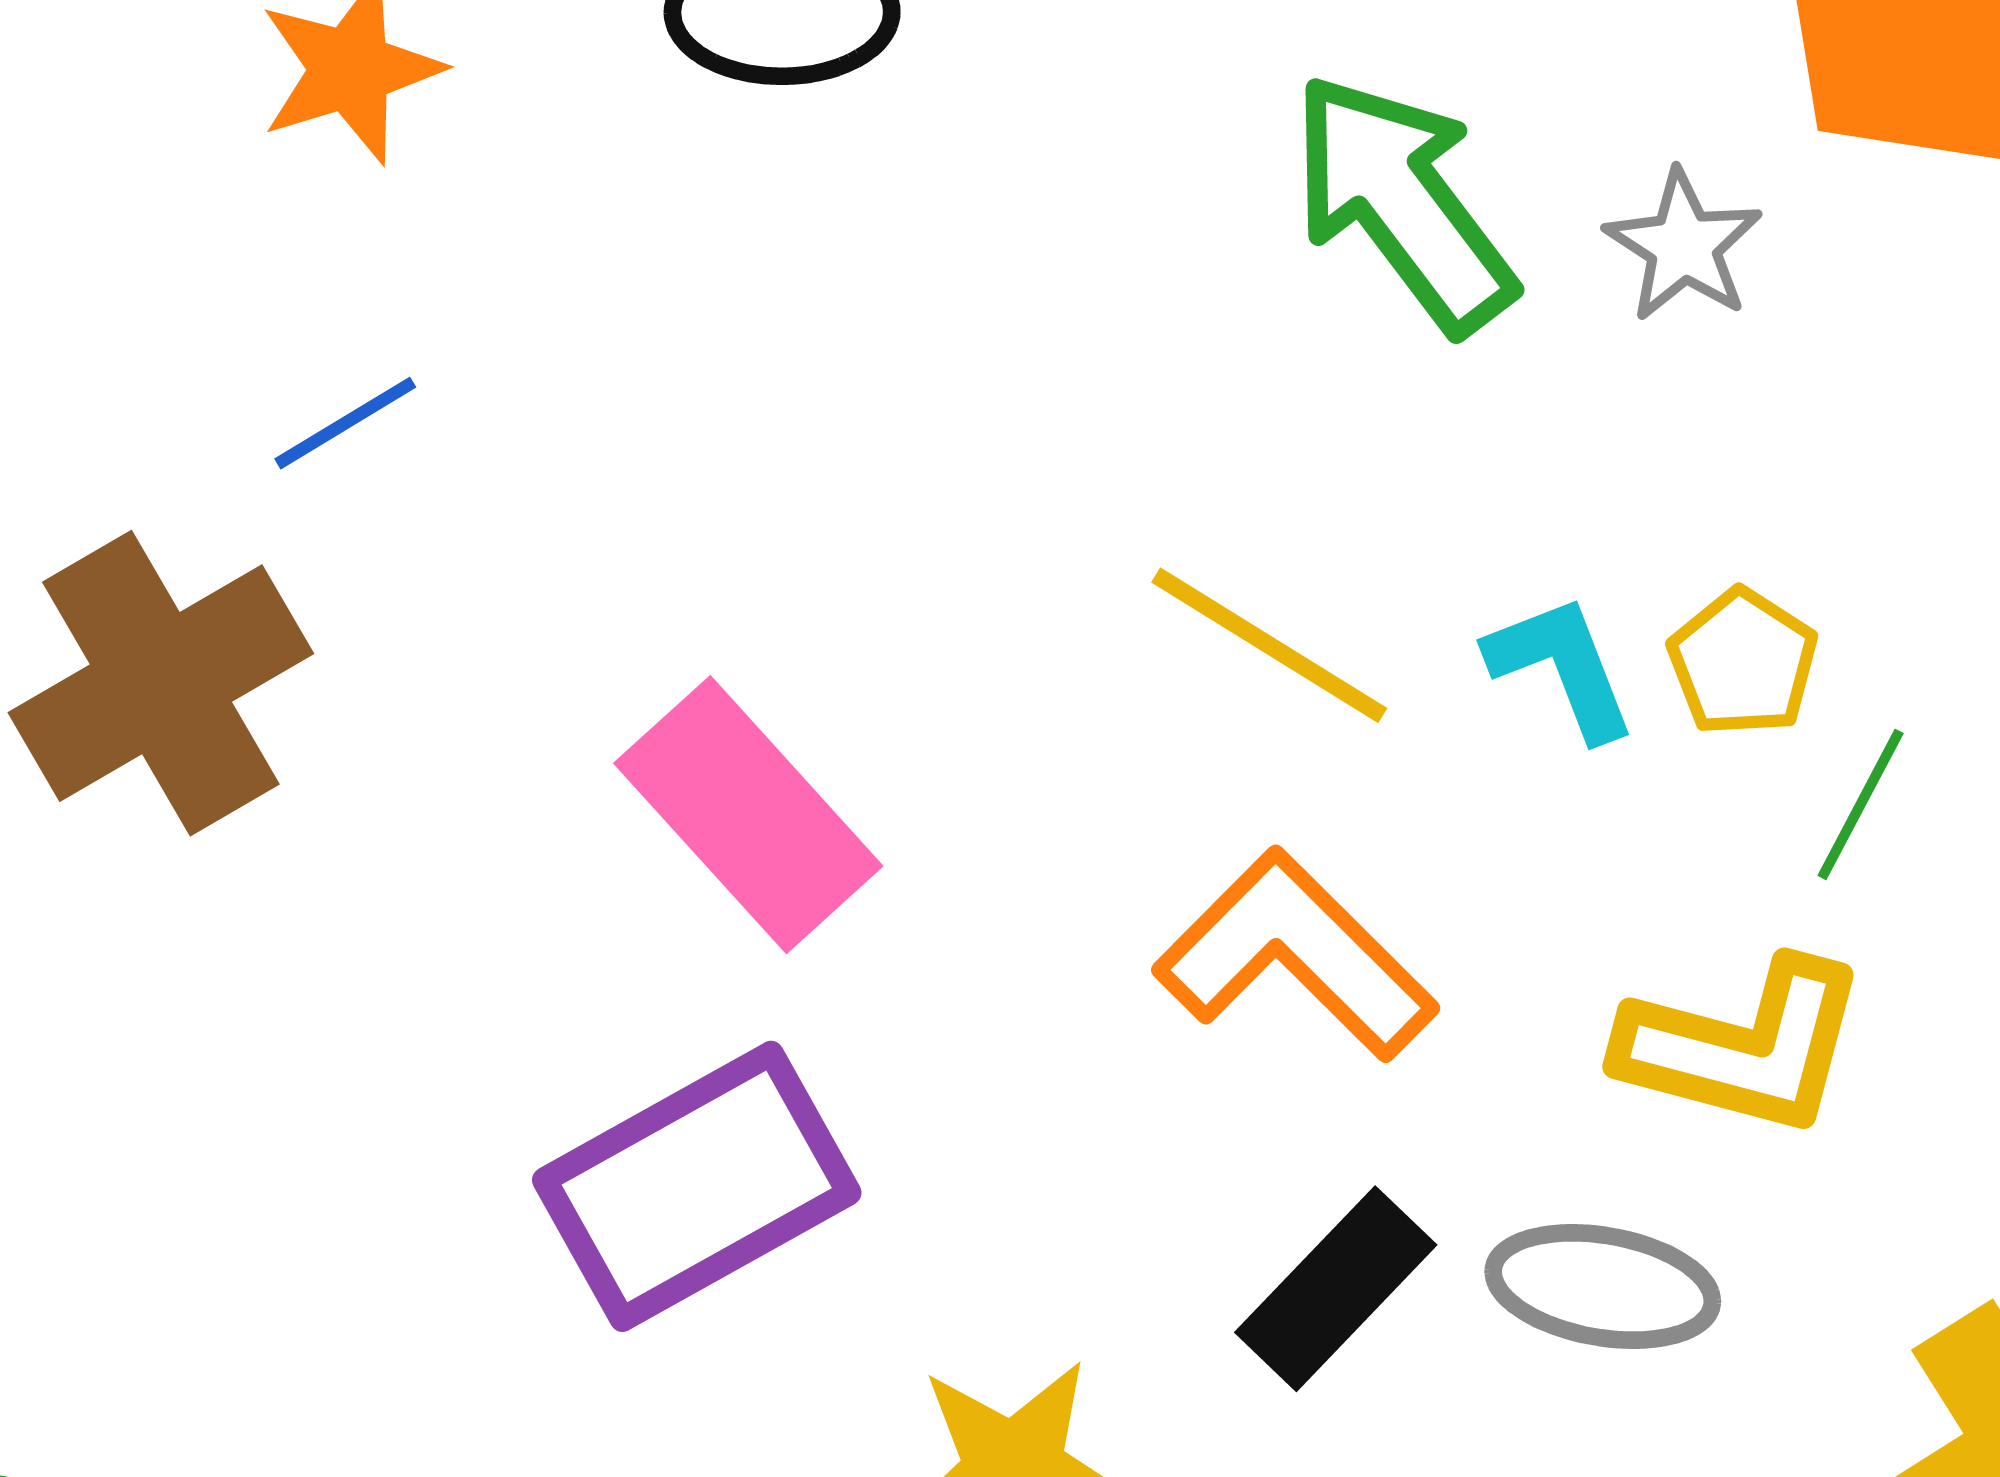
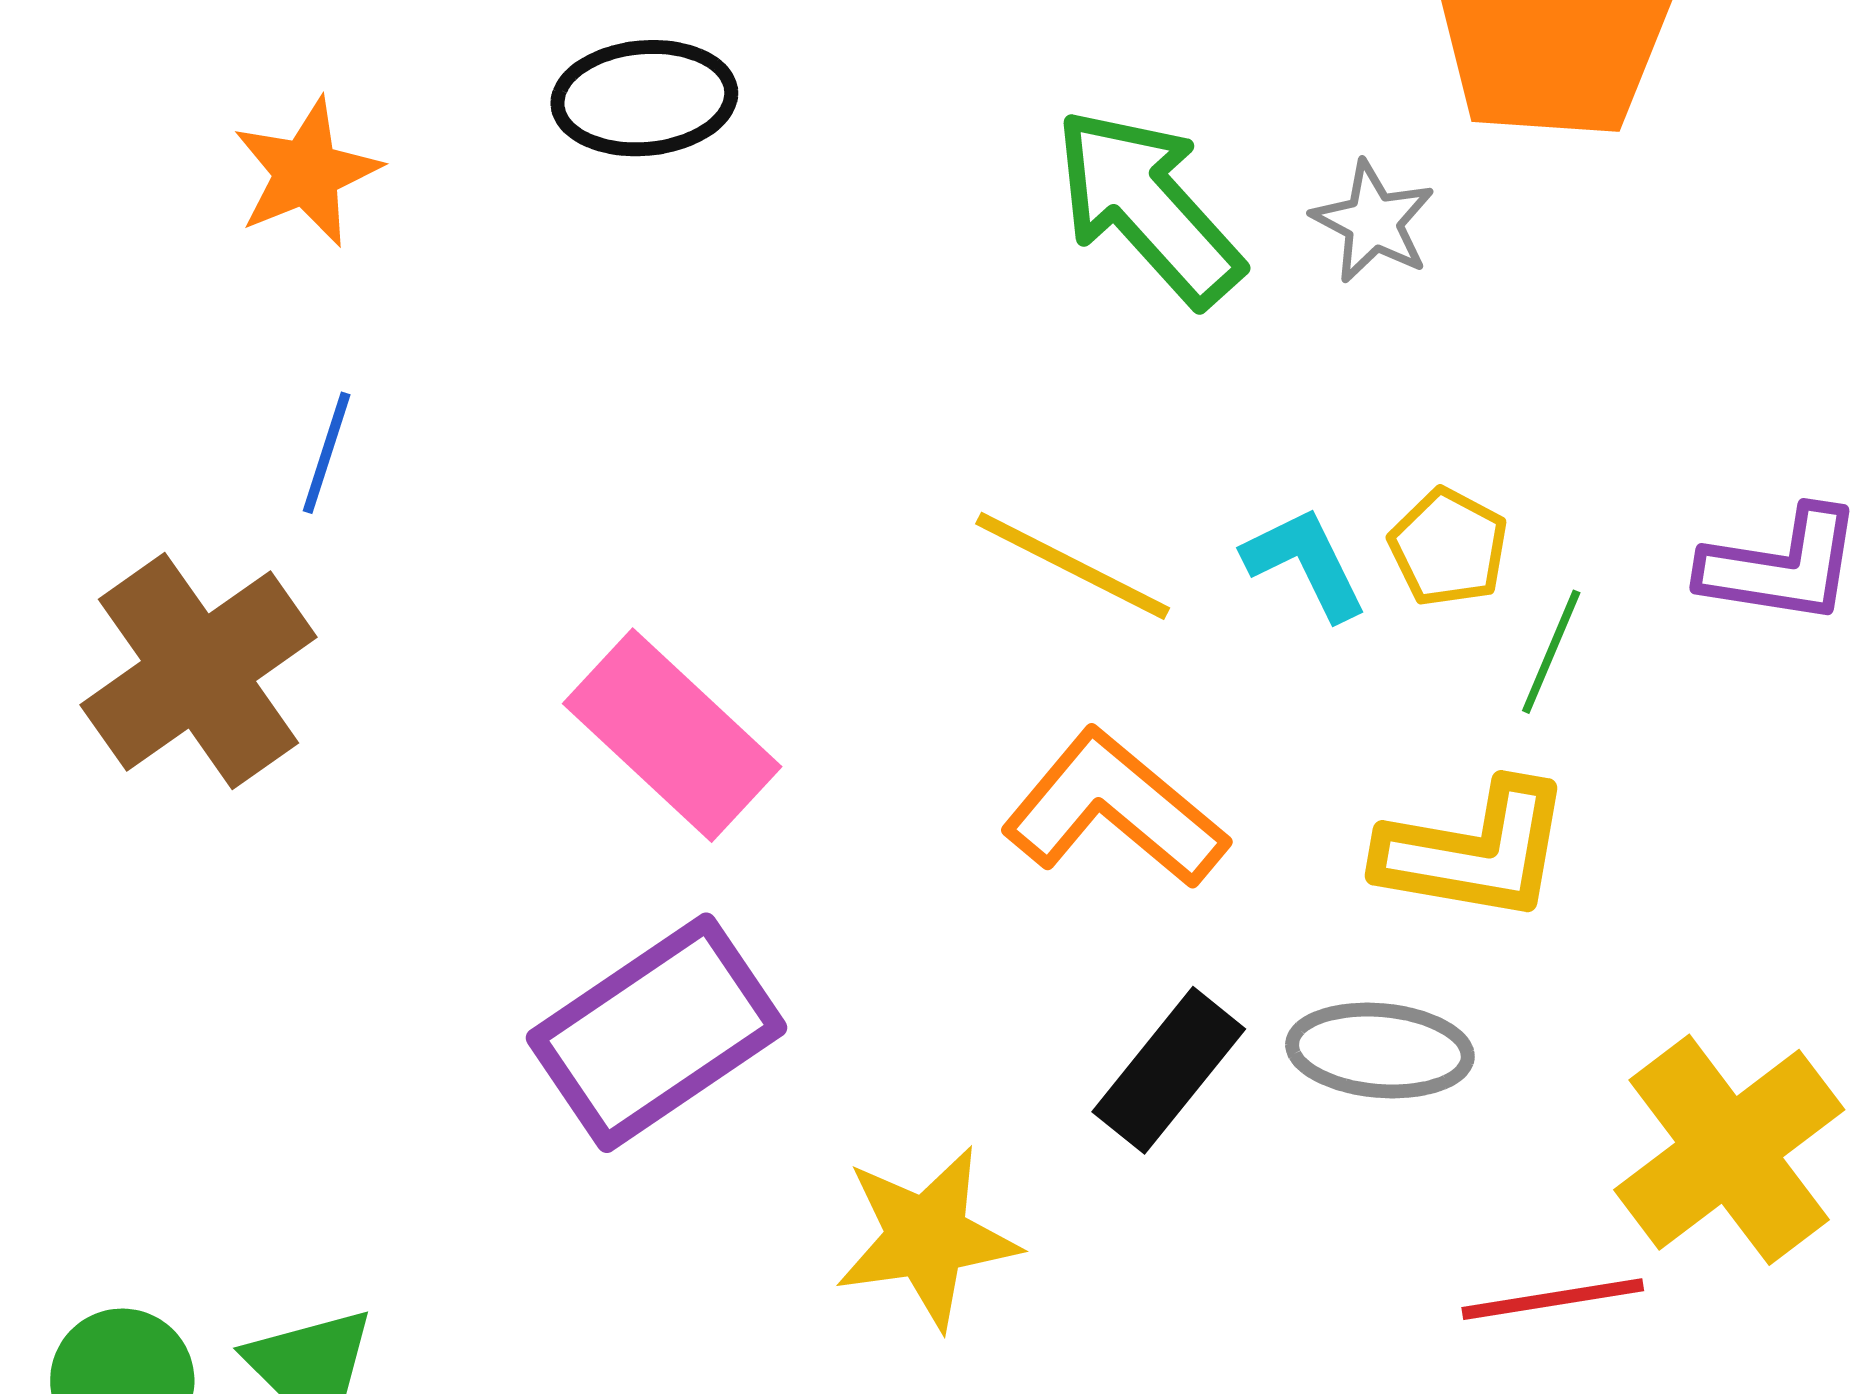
blue line: (345, 423) -> (327, 453), turned -36

